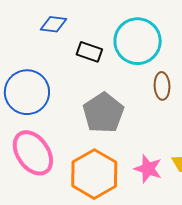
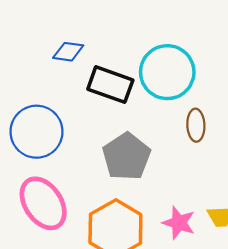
black rectangle: (89, 52) -> (110, 85), size x1.5

